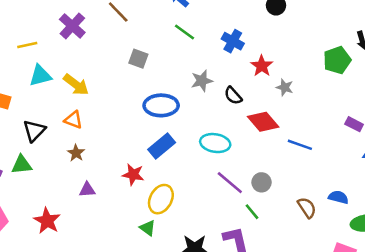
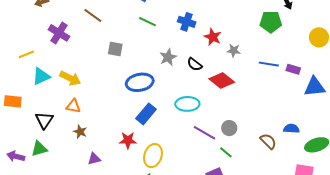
green pentagon: (337, 60) -> (271, 22), turned 30
blue line: (300, 145) -> (269, 64), moved

